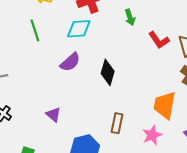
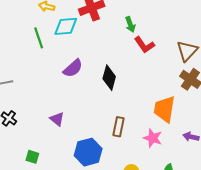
cyan diamond: (79, 29) -> (66, 26), moved
red L-shape: (159, 40) -> (144, 45), moved
pink star: (152, 135) -> (153, 138), turned -30

